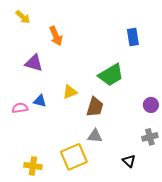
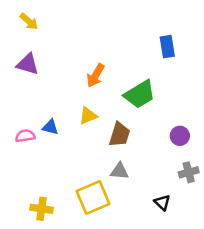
orange arrow: (56, 36) -> (96, 75), moved, turned 54
purple triangle: (34, 63) -> (28, 64), moved
purple circle: (151, 105) -> (180, 136), moved

